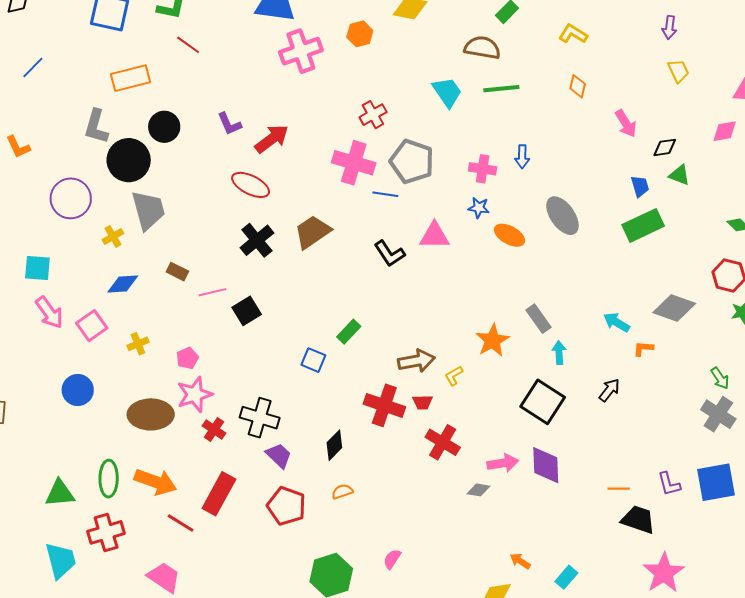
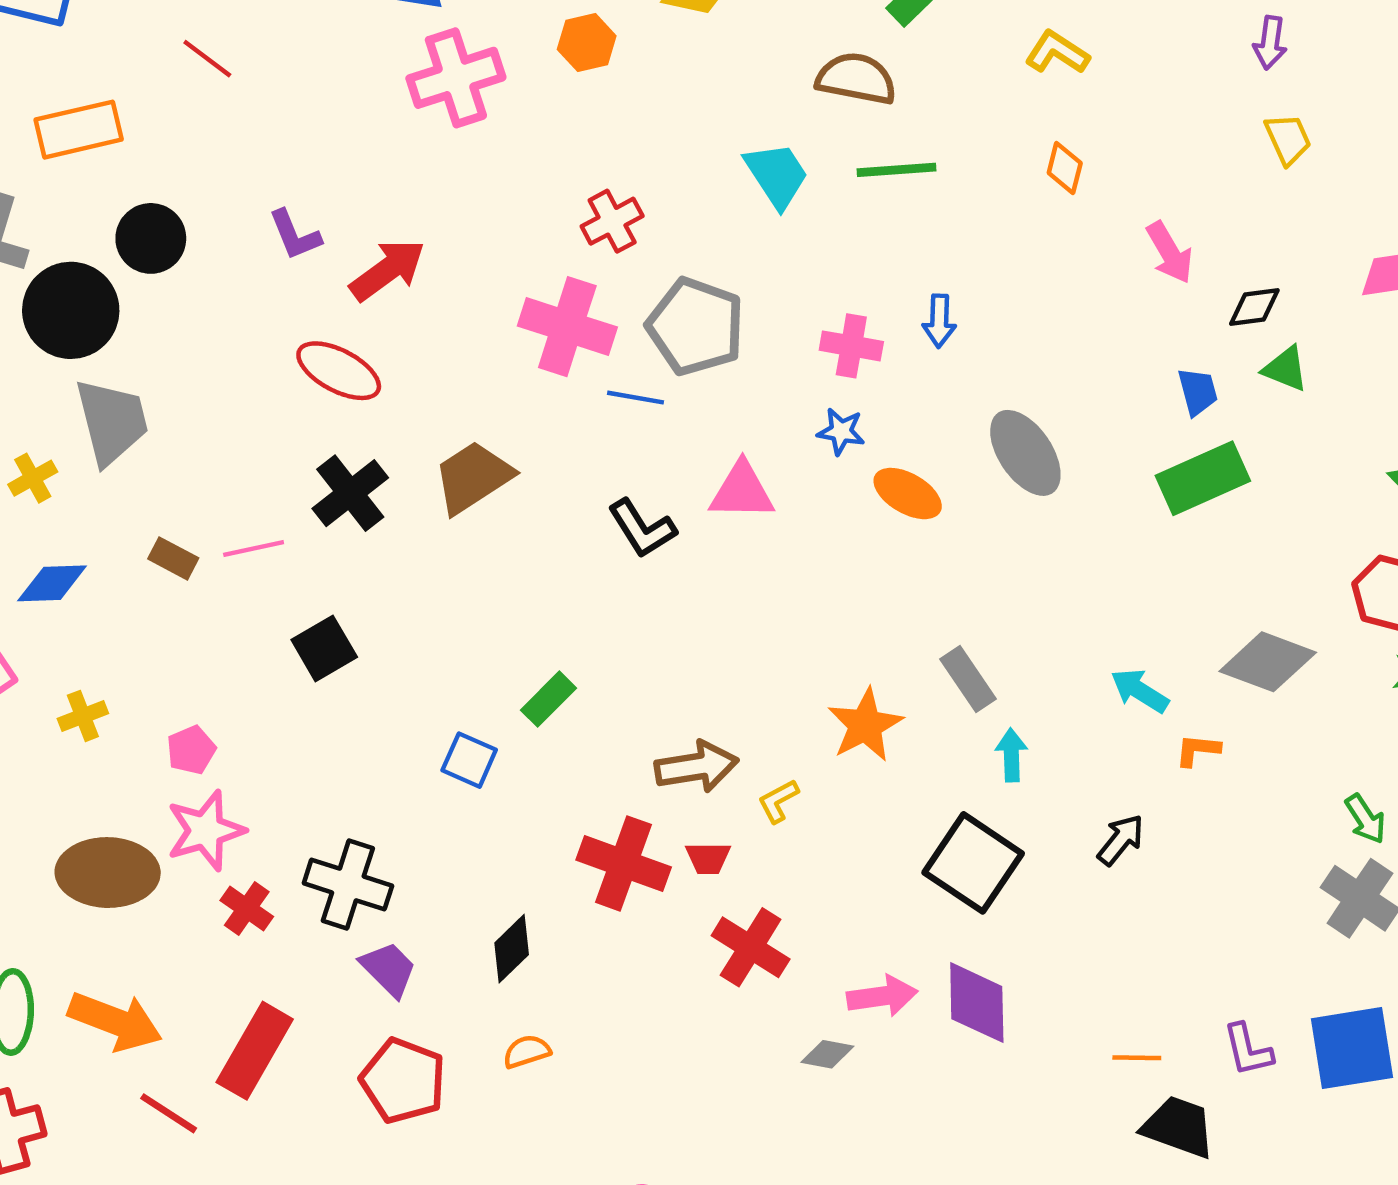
pink line: (212, 292) -> (254, 548), moved

